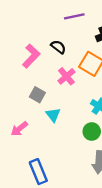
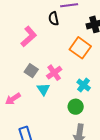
black semicircle: (58, 47) -> (54, 19), moved, turned -144
pink cross: (66, 76) -> (54, 73), moved

